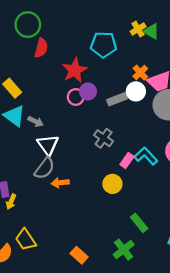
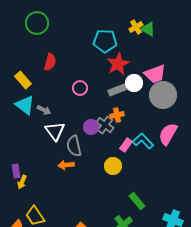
red semicircle: (41, 48) -> (50, 62), moved
red star: (75, 70) -> (118, 64), moved
orange cross: (140, 72) -> (117, 115), moved, turned 32
purple circle: (88, 91) -> (91, 127), moved
gray semicircle: (45, 168) -> (74, 146), moved, turned 130

